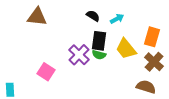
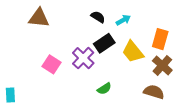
black rectangle: (99, 41) -> (104, 43), turned 48
green semicircle: (99, 55) -> (104, 89), moved, turned -48
pink square: (46, 72) -> (52, 64), moved

